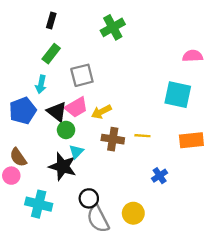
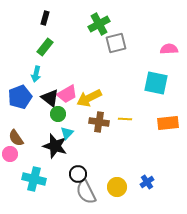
gray square: (82, 75) -> (116, 43), moved
yellow arrow: (101, 112) -> (89, 98), size x1.4
blue cross: (160, 176) -> (147, 182), moved

